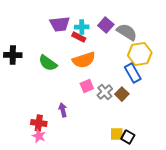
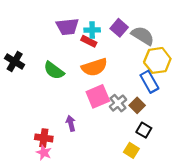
black cross: (13, 55) -> (15, 62), turned 30
pink square: (87, 86) -> (98, 96), size x1.5
yellow square: (117, 134) -> (131, 150), turned 32
black square: (128, 137) -> (144, 130), moved

